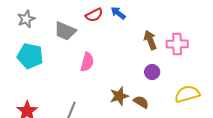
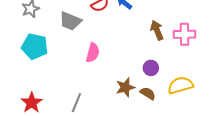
purple circle: (152, 72) -> (151, 68), moved
yellow semicircle: (187, 94) -> (180, 85), moved

